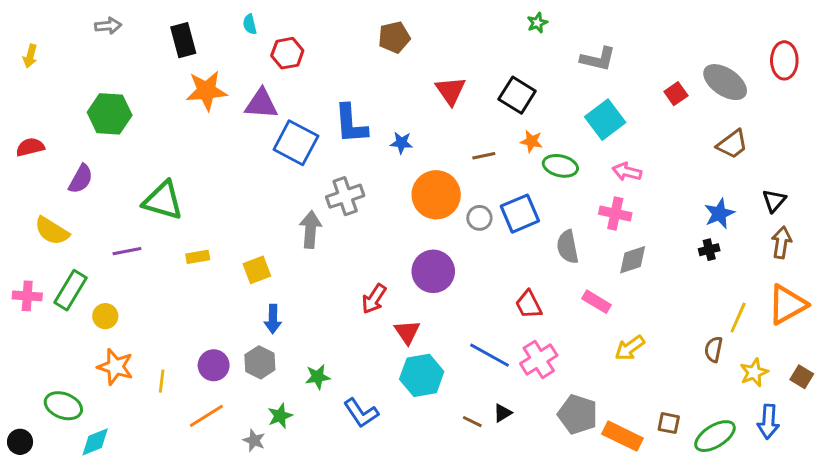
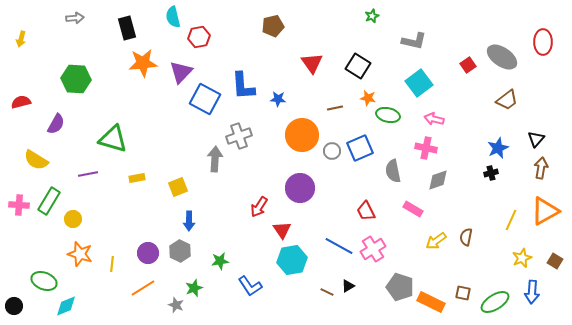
cyan semicircle: (250, 24) -> (173, 17), size x1.5
purple triangle: (261, 104) -> (181, 72), turned -50
brown semicircle: (714, 349) -> (466, 237), moved

